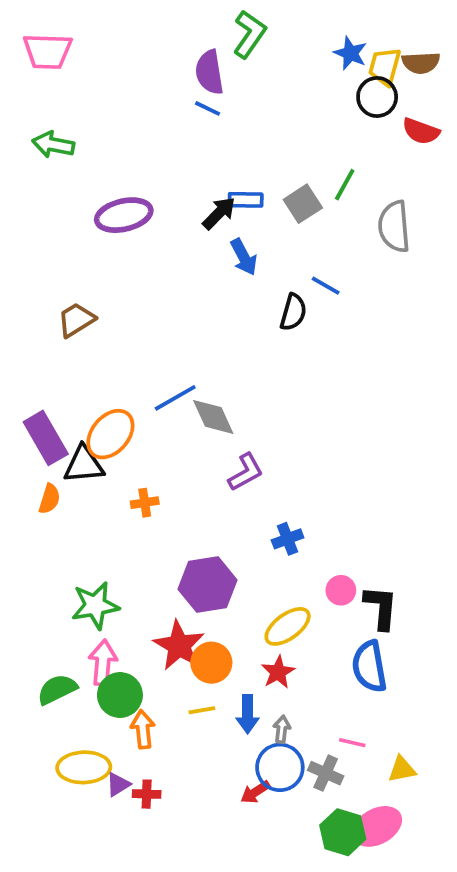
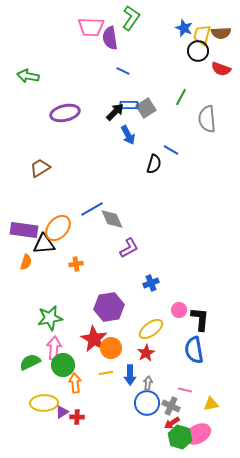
pink trapezoid: (48, 51) -> (91, 27), moved
blue line: (208, 108) -> (123, 71), moved
gray square: (303, 204) -> (146, 108), moved
purple rectangle: (46, 438) -> (24, 230), turned -52
red arrow: (255, 792) -> (172, 423), moved

